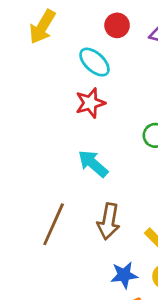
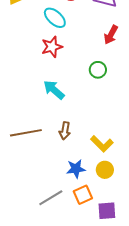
brown arrow: (109, 221) -> (65, 131), size x0.7
brown line: (54, 224) -> (26, 133), turned 56

